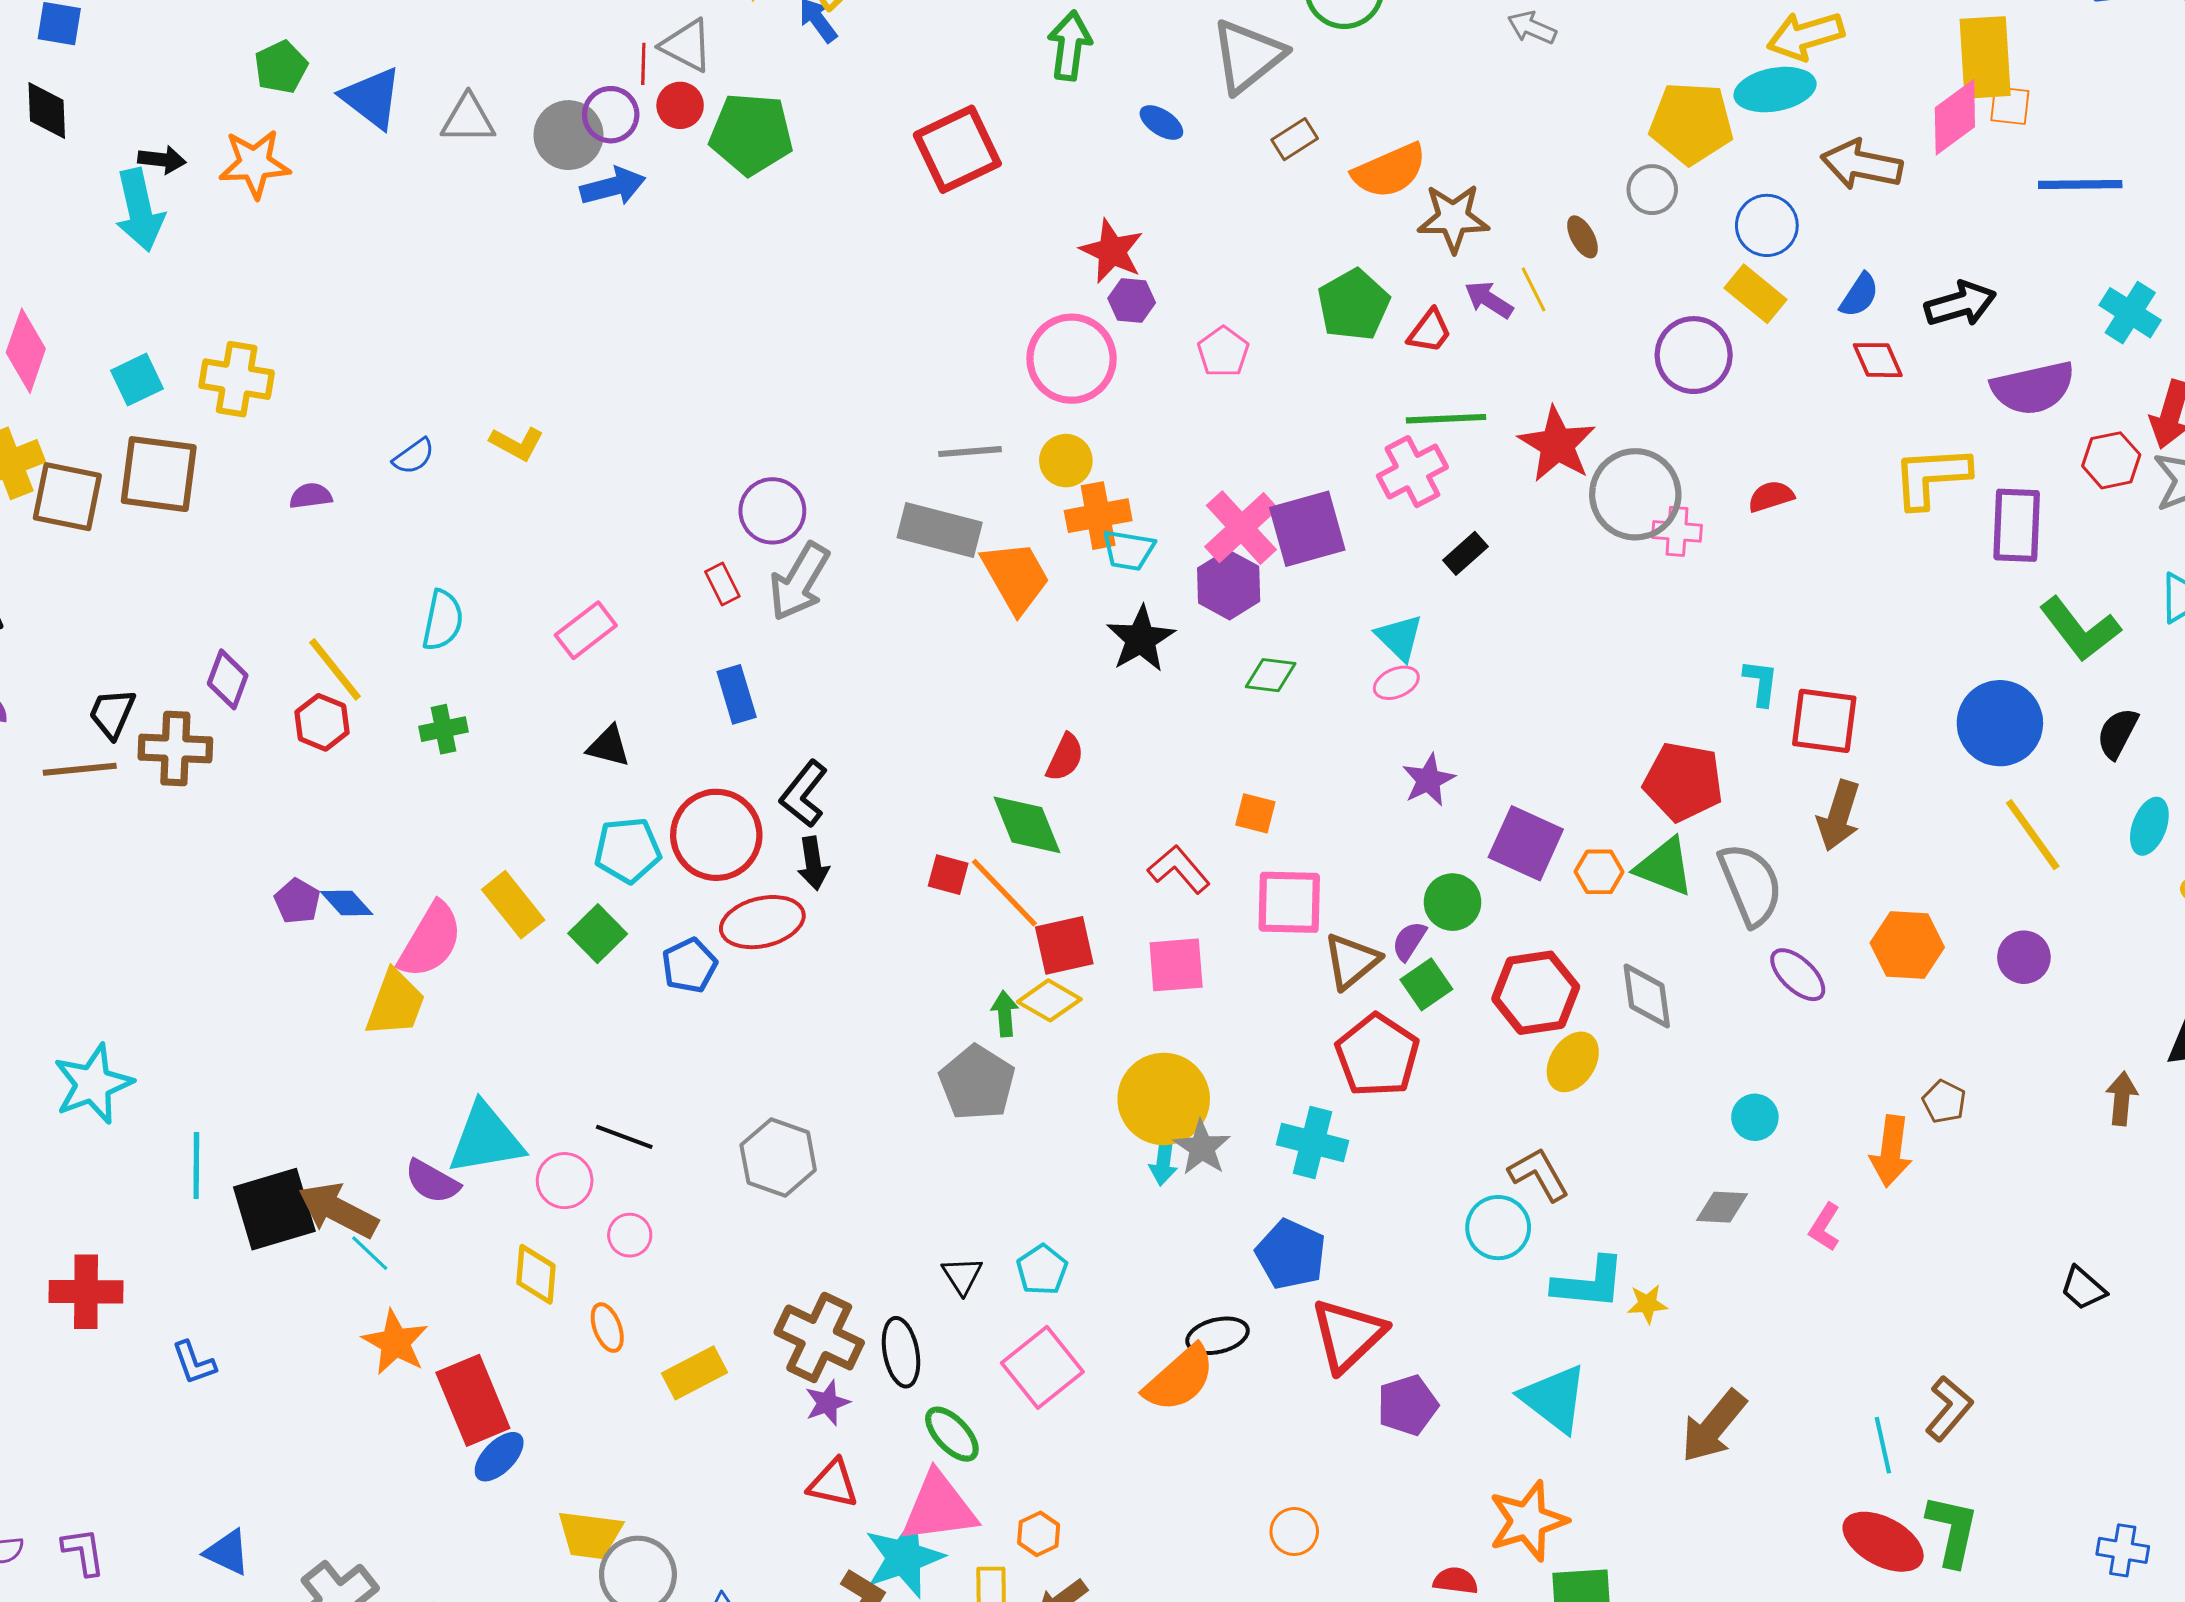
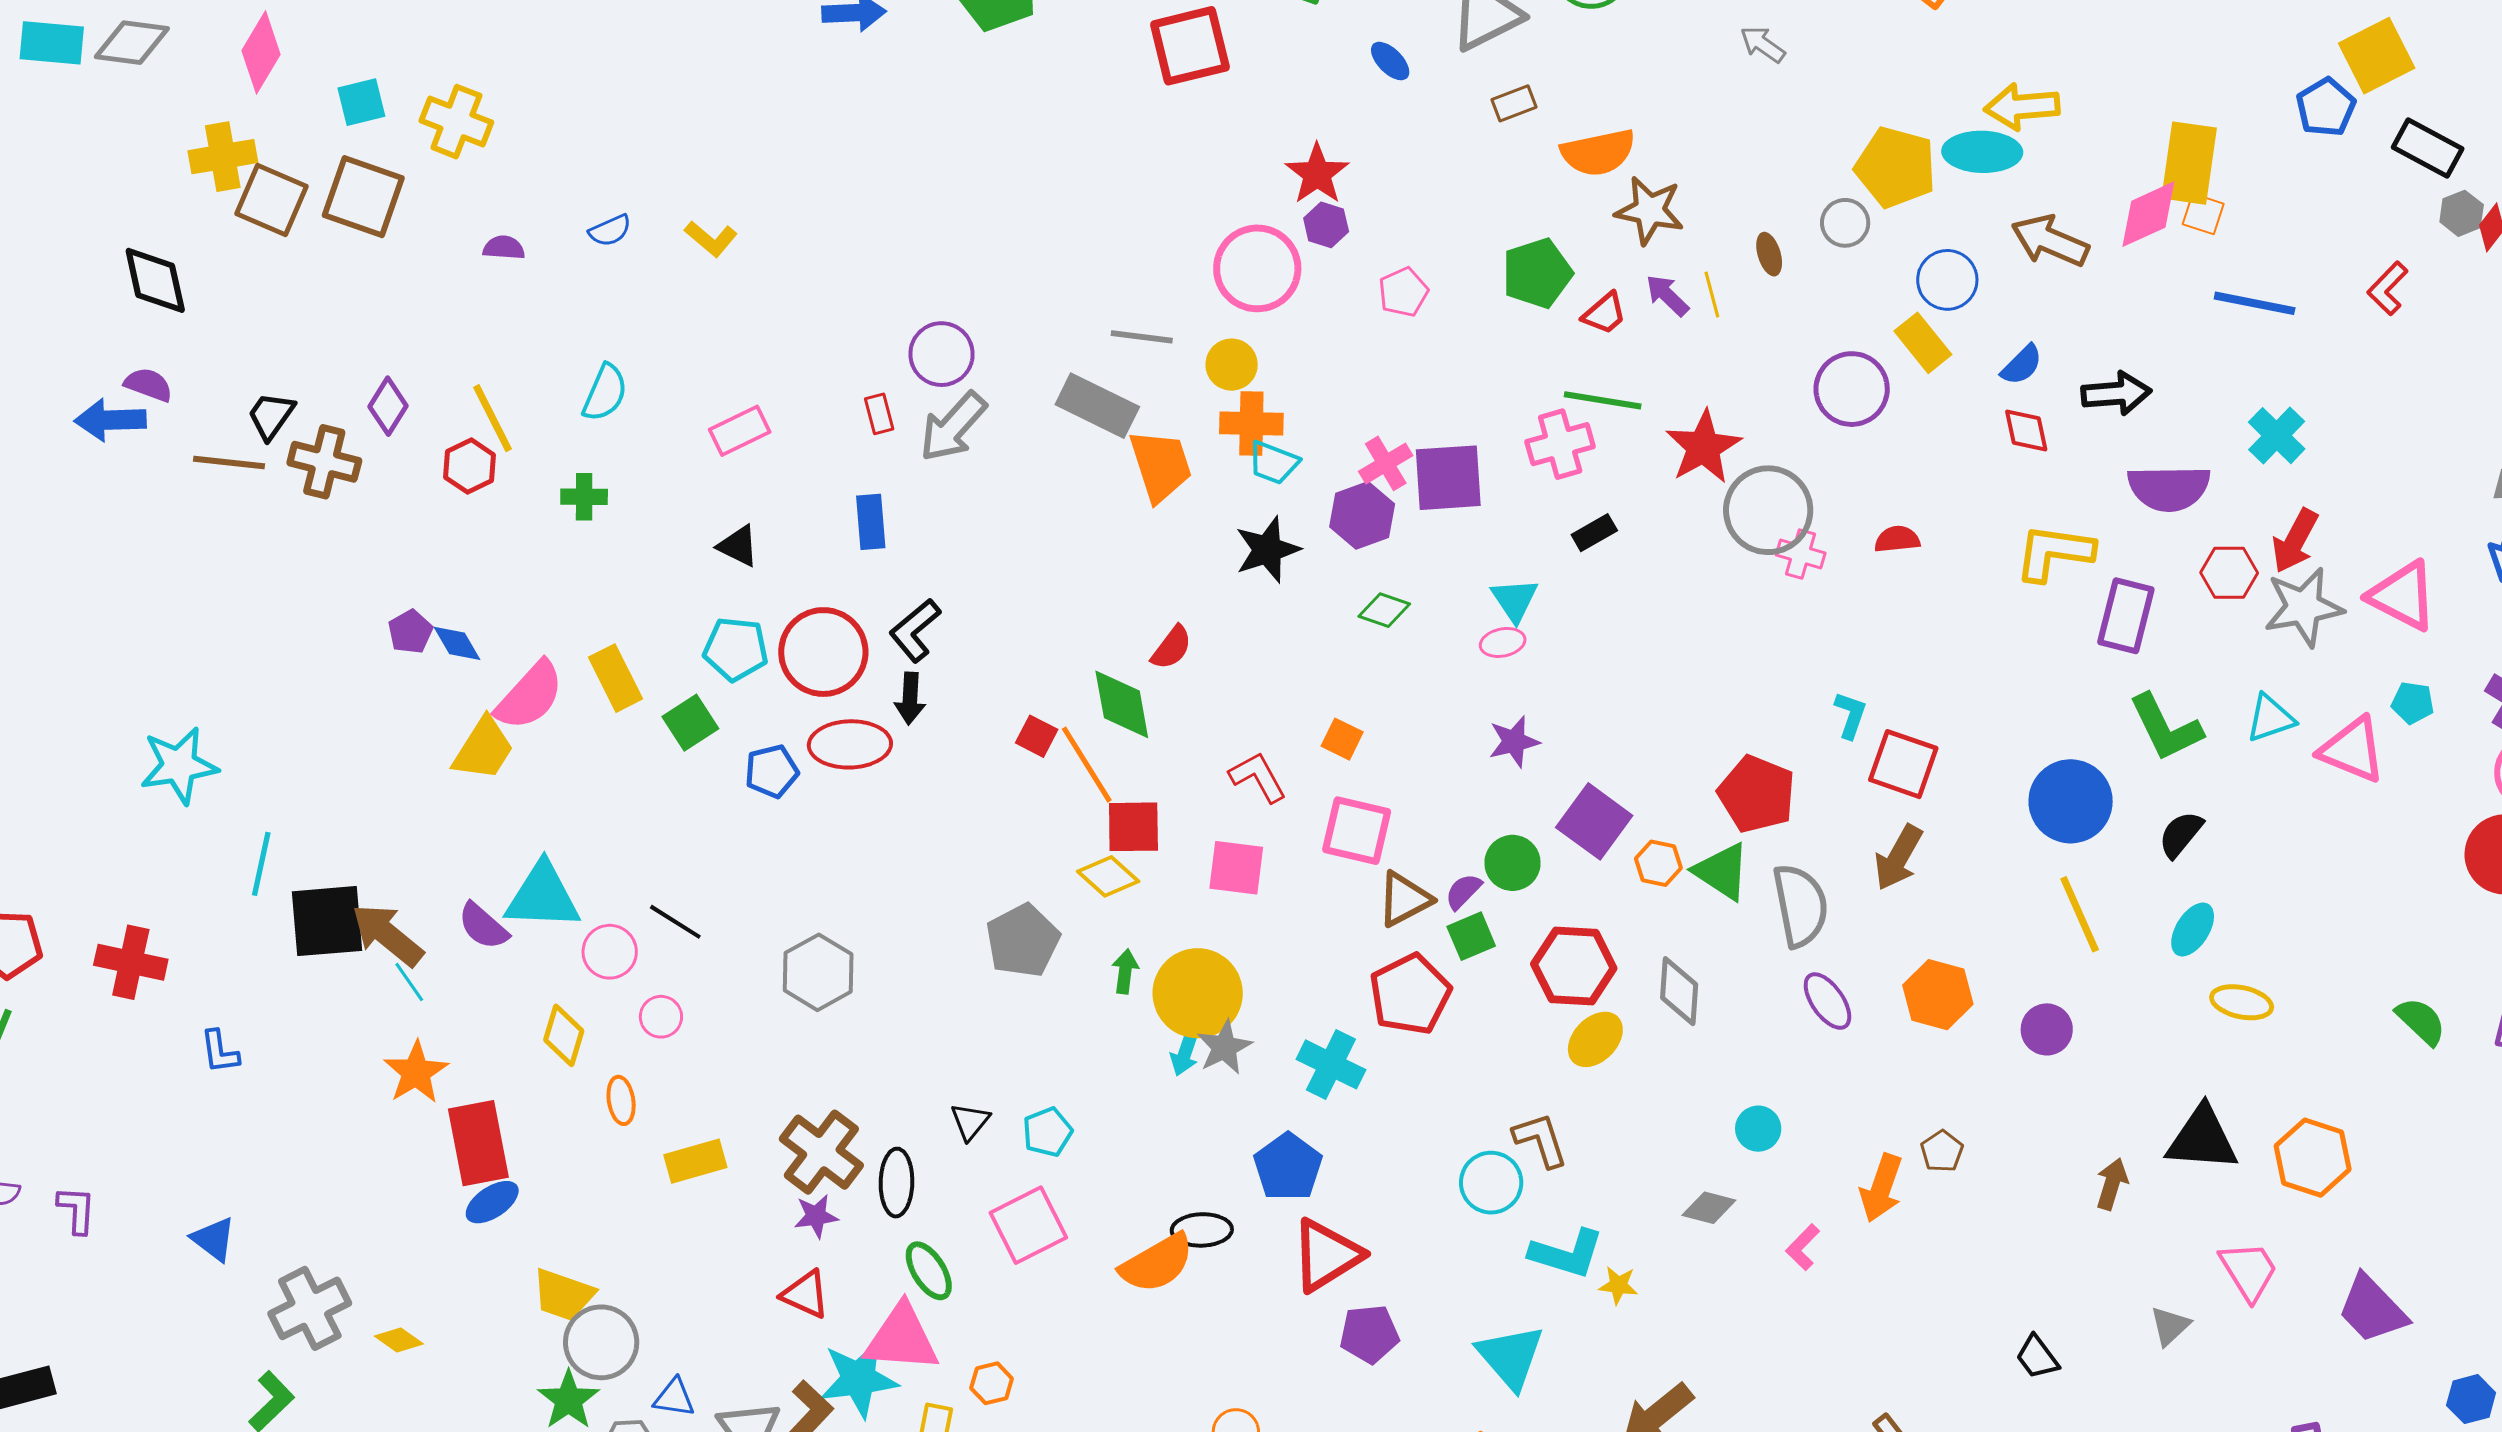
pink cross: (1241, 528) -> (1386, 463), size x0.7
green arrow: (1005, 1014) -> (1125, 971), moved

